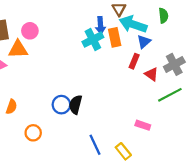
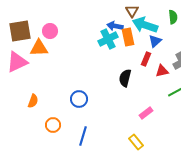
blue arrow: (100, 25) -> (115, 26), turned 105
red triangle: (151, 74) -> (162, 71), turned -48
black semicircle: (76, 105) -> (125, 78), moved
pink rectangle: (143, 125) -> (146, 113), moved, turned -56
blue line: (95, 145) -> (83, 136), moved, turned 42

